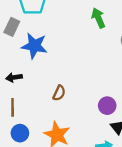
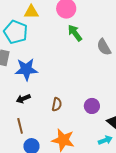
black arrow: (14, 77) -> (23, 99), moved
purple circle: (107, 106) -> (92, 106), moved

